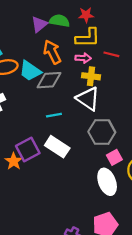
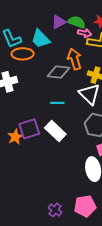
orange arrow: (52, 52) -> (75, 59), moved
pink arrow: (83, 58) -> (85, 33), moved
cyan trapezoid: (30, 71) -> (41, 39), moved

